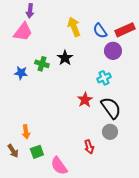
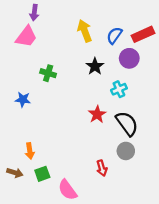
blue semicircle: (100, 31) -> (114, 35), turned 70
black star: (65, 58) -> (95, 66), moved
blue star: (21, 73) -> (23, 100), moved
brown arrow: (13, 151) -> (15, 173), turned -40

